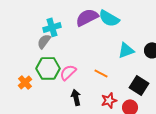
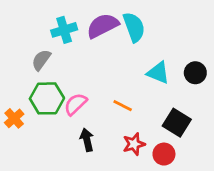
cyan semicircle: (109, 18) -> (134, 27), turned -140
cyan cross: (52, 27) -> (64, 30), moved
cyan triangle: (126, 50) -> (158, 73), turned 42

